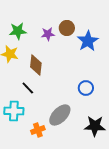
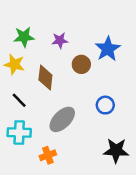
brown circle: (67, 28) -> (81, 64), moved
black line: (28, 88) -> (19, 100), moved
gray ellipse: (60, 115) -> (62, 119), moved

